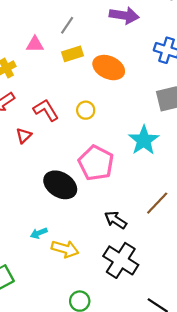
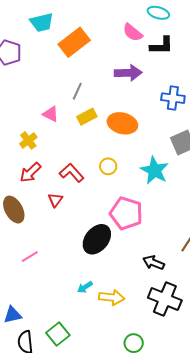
pink triangle: (35, 44) -> (51, 114), turned 36
cyan star: (144, 140) -> (155, 170), moved
black ellipse: (60, 185) -> (97, 239), turned -72

